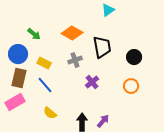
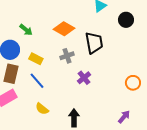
black circle: (134, 57) -> (126, 20), moved
orange circle: (131, 86) -> (133, 83), moved
purple arrow: (103, 121) -> (124, 117), moved

